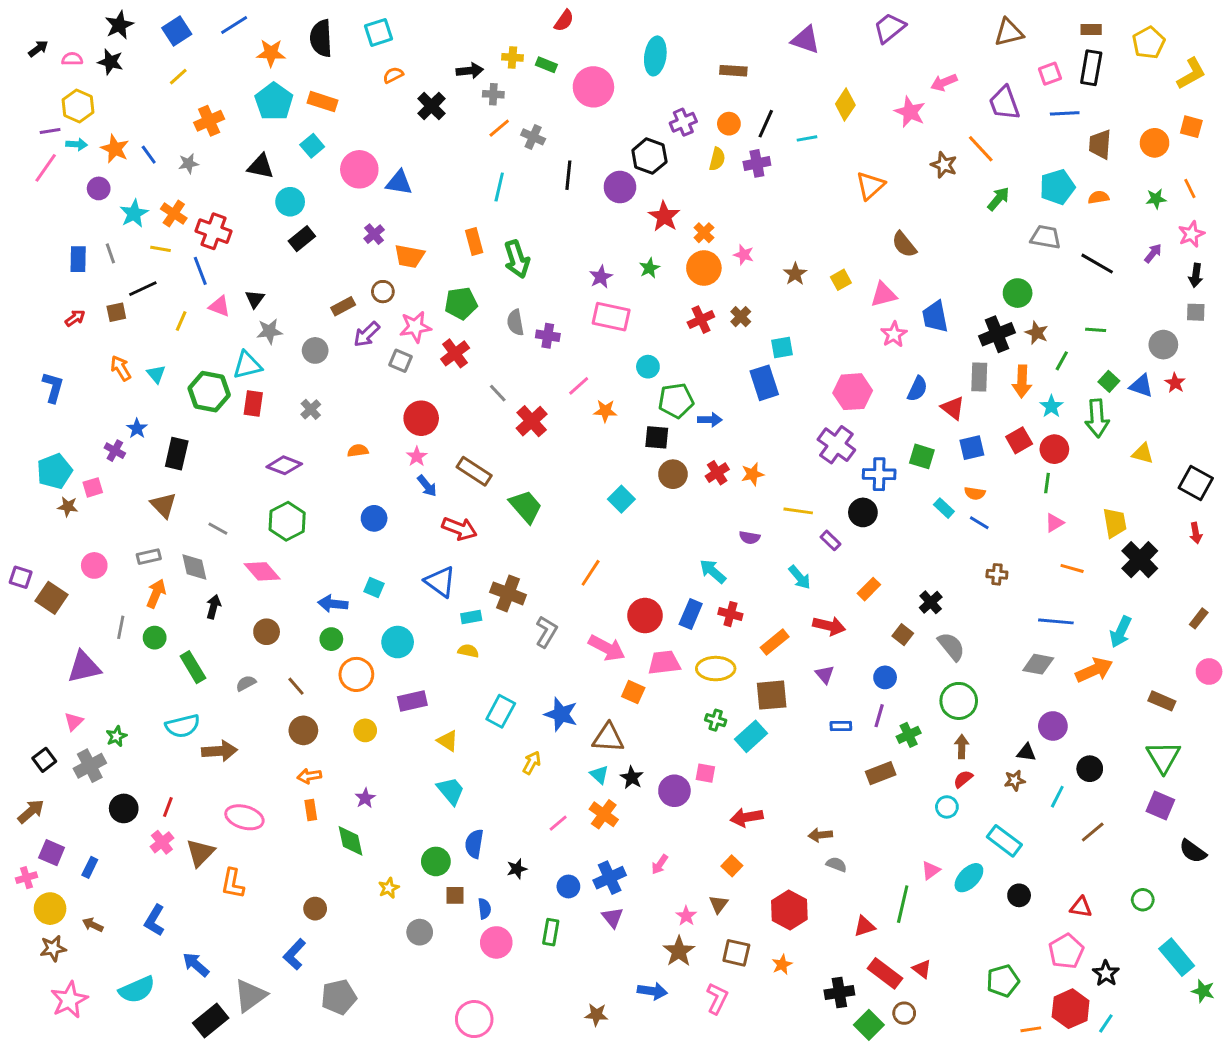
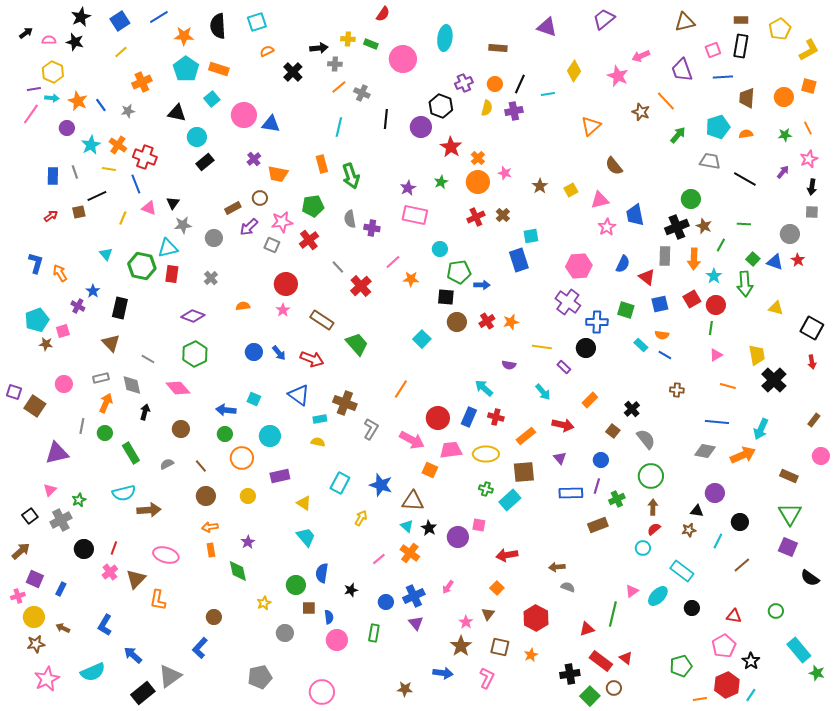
orange arrow: (121, 368) -> (60, 273), moved
blue arrow: (427, 486) -> (279, 353), moved
blue rectangle: (841, 726) -> (571, 493), size x1.6
gray pentagon: (339, 997) -> (260, 677), moved

